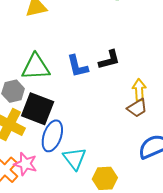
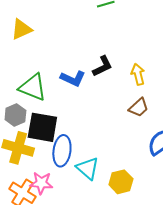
blue L-shape: (77, 66) -> (73, 79), turned -40
green triangle: (36, 67) -> (33, 87), turned 36
yellow arrow: (139, 90) -> (138, 74), moved

